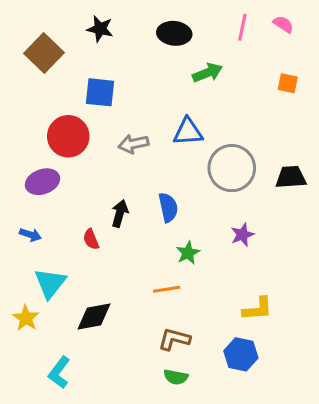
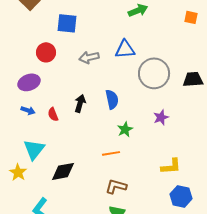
red circle: (68, 136) -> (46, 52), size x0.7
blue arrow: (30, 235) -> (28, 110), moved
red semicircle: (91, 239) -> (53, 114), moved
blue hexagon: (241, 354) -> (181, 196), moved

